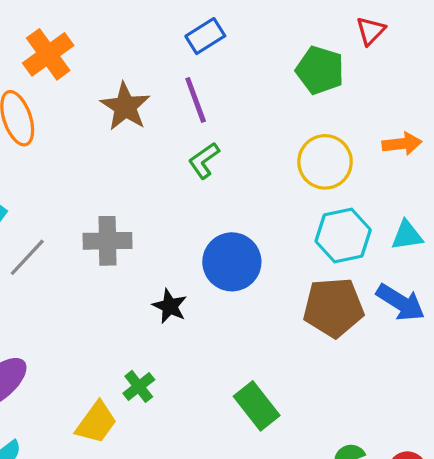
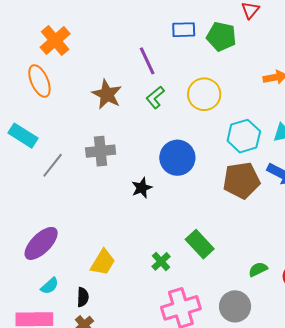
blue rectangle: (205, 36) -> (184, 30), moved, turned 35
brown star: (125, 107) -> (107, 94), moved
yellow circle: (325, 162) -> (204, 94), moved
black star: (170, 306) -> (142, 188), turned 30
green cross: (139, 386) -> (161, 261), moved

